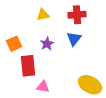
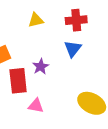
purple star: (47, 44) -> (41, 66), moved

